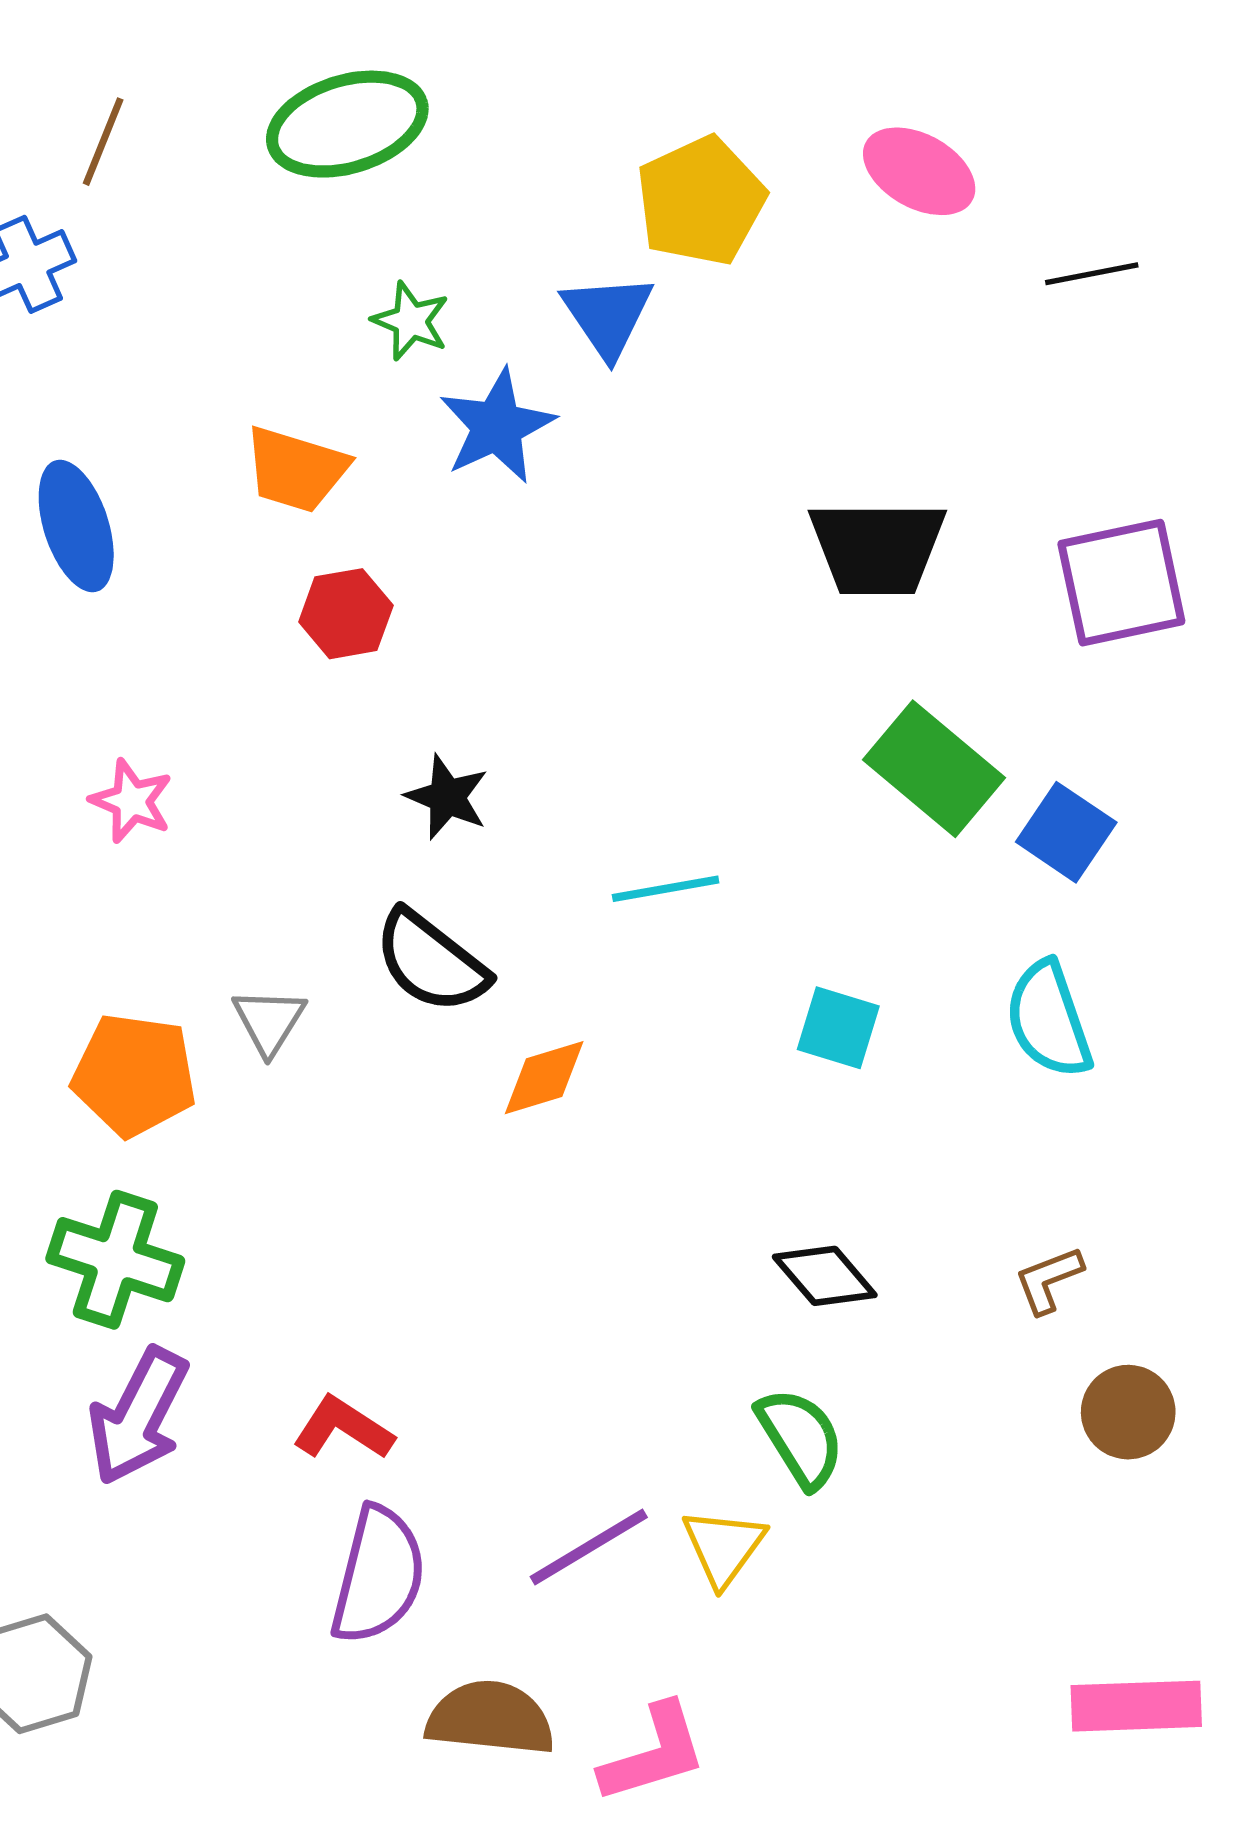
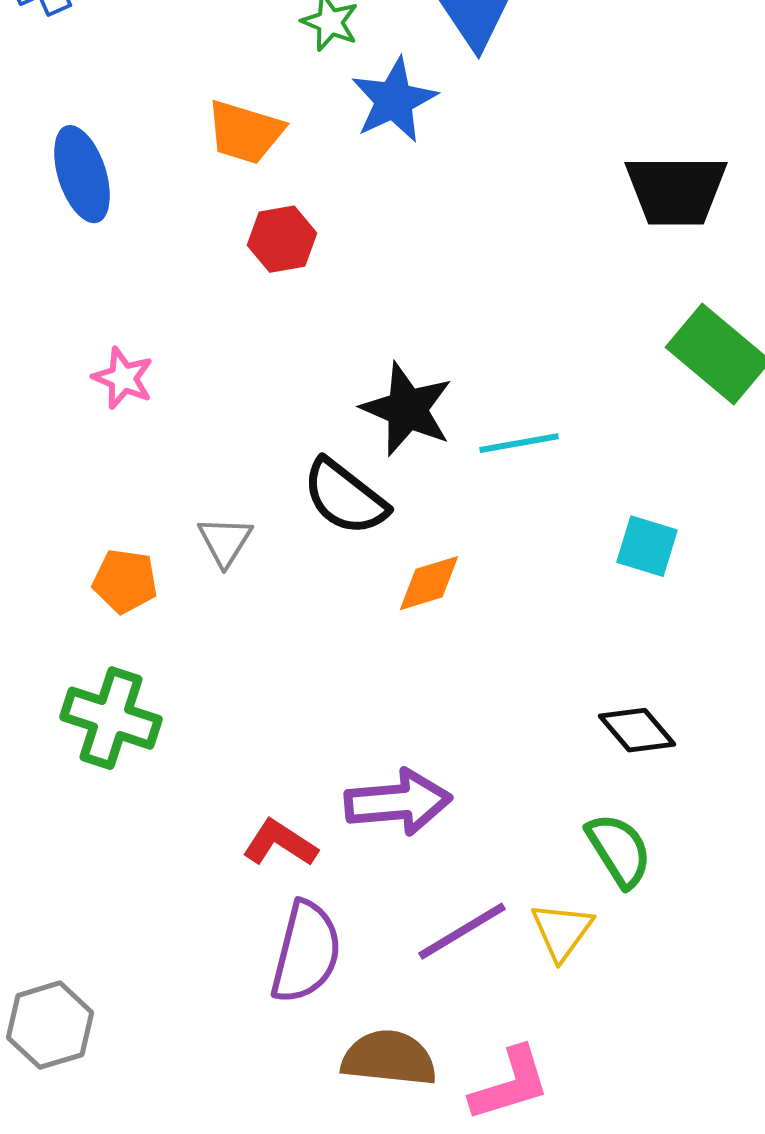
black star: (447, 797) -> (407, 409), moved, size x1.5
orange pentagon: (134, 1075) -> (125, 581), size x0.7
purple arrow: (138, 1416) -> (398, 802), moved, turned -122

